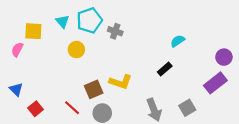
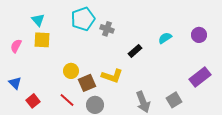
cyan triangle: (62, 22) -> (38, 20), moved
yellow square: (33, 31) -> (42, 40), moved
yellow circle: (76, 50) -> (71, 71), moved
purple circle: (224, 57) -> (199, 35), moved
black rectangle: (165, 69) -> (135, 51), moved

